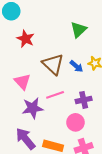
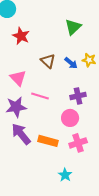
brown triangle: (53, 64) -> (48, 61), size x0.7
pink line: (55, 95) -> (40, 96), moved, turned 36
purple star: (33, 108) -> (16, 107), moved

